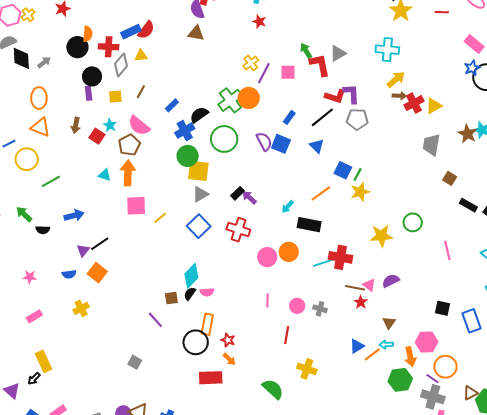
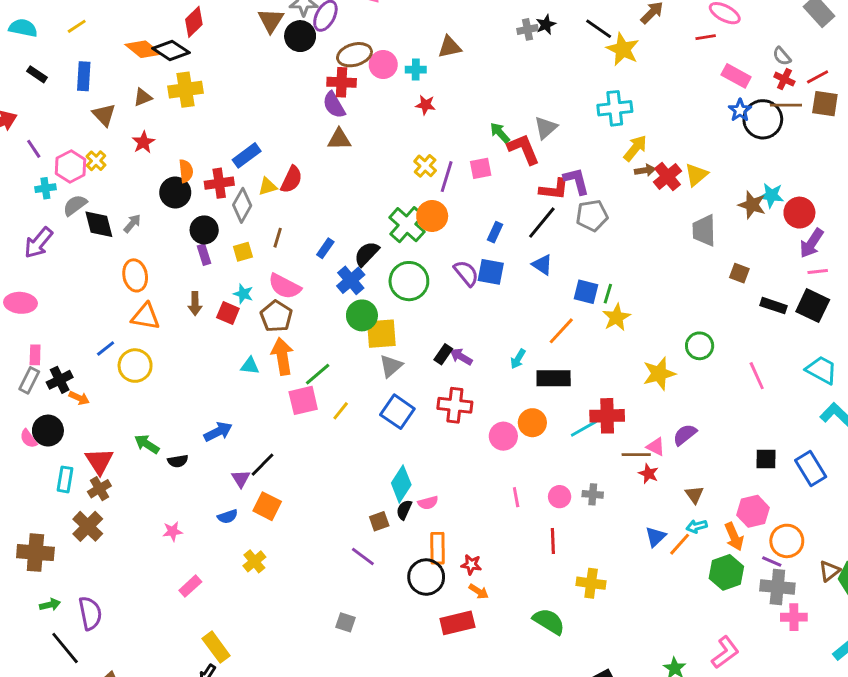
red line: (442, 12) -> (706, 37), moved
red semicircle: (146, 30) -> (291, 179), moved
green line: (51, 181) -> (318, 374), moved

